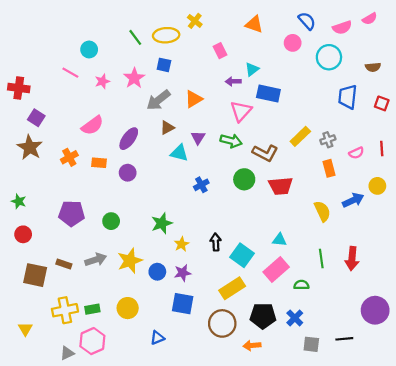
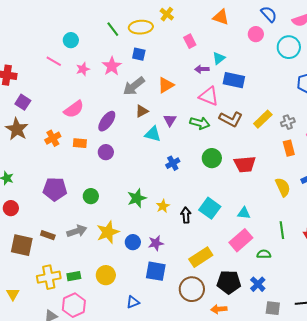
pink triangle: (241, 111) -> (209, 96), turned -50
brown L-shape: (265, 153) -> (231, 119), moved
yellow star: (182, 244) -> (163, 206), moved
cyan square: (242, 255) -> (210, 208), moved

